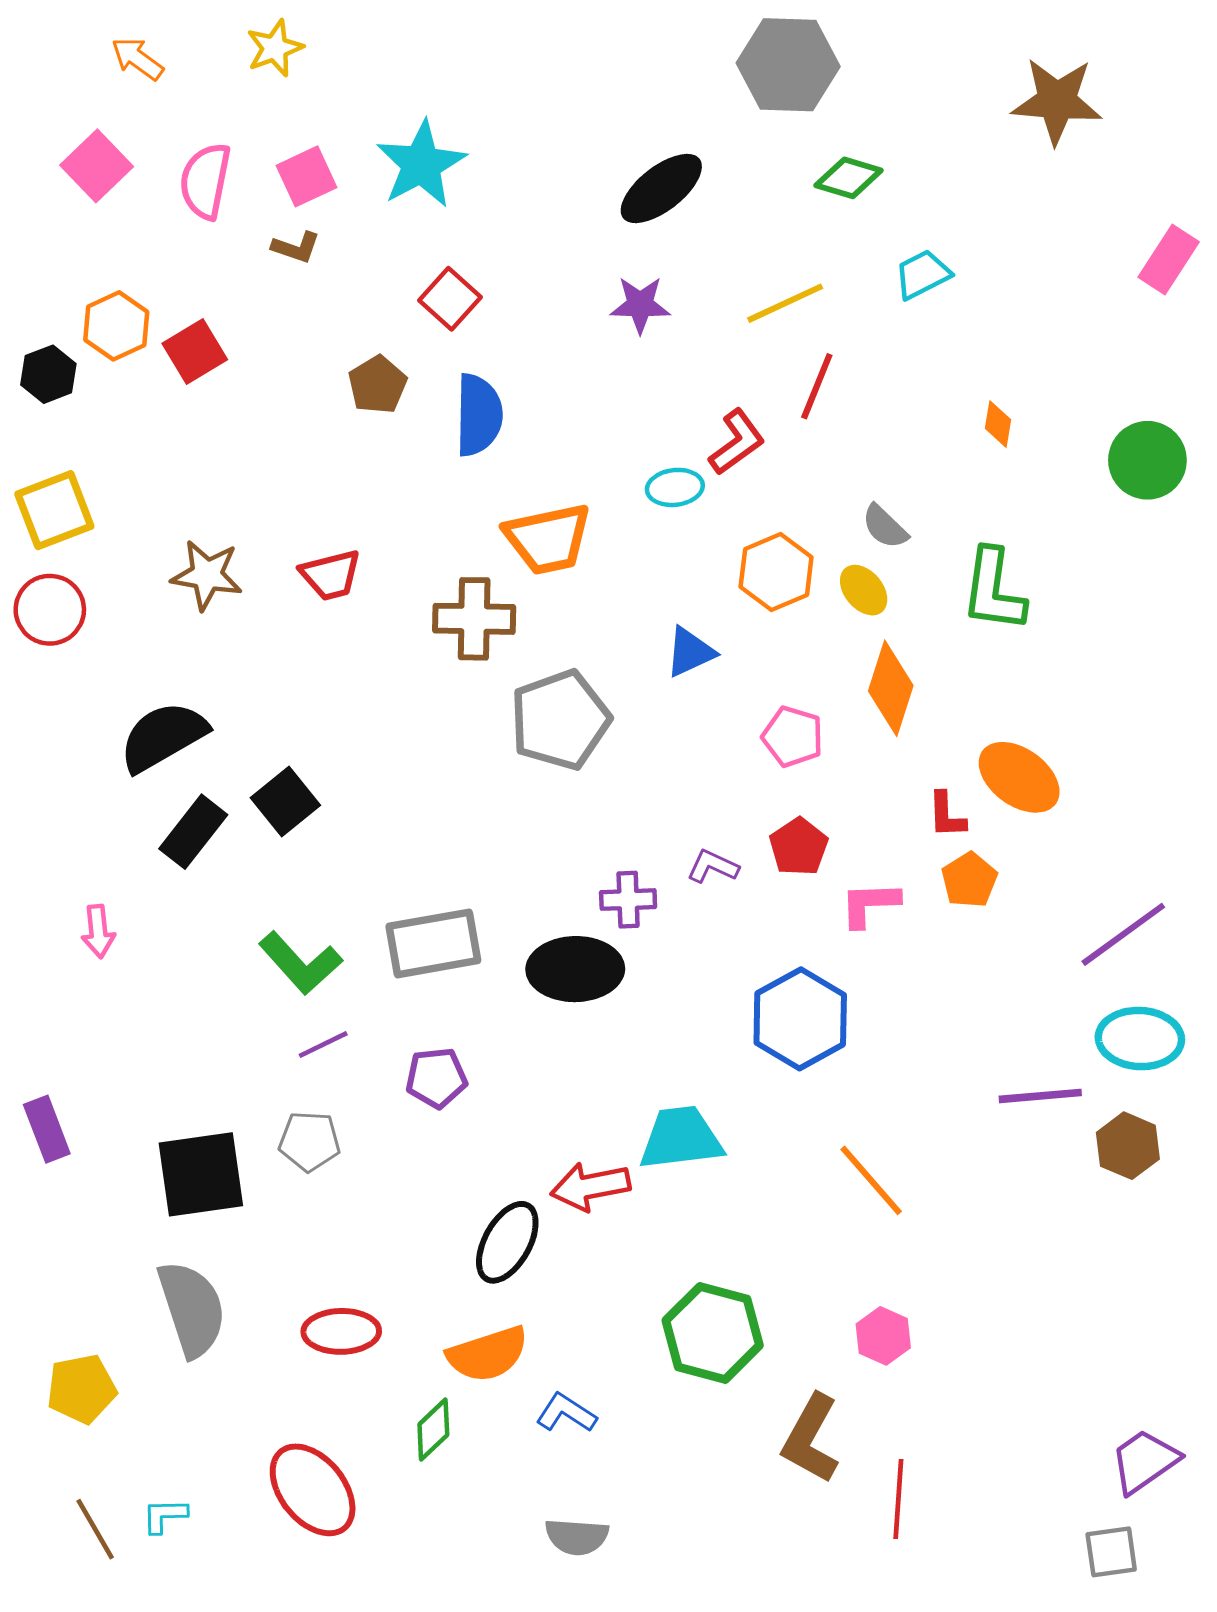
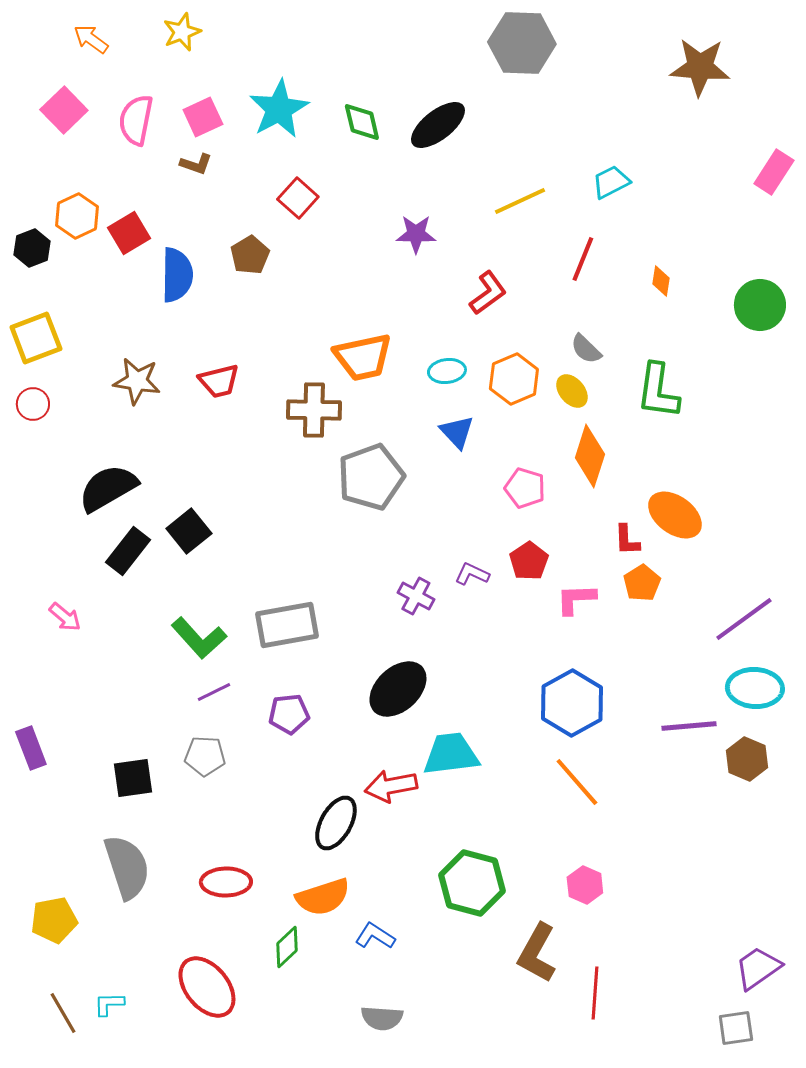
green diamond: (849, 178) -> (362, 122), moved, turned 60
purple star: (640, 305) -> (416, 234), moved
red line: (817, 386) -> (583, 259), moved
blue semicircle: (479, 415) -> (177, 275), moved
cyan ellipse: (675, 487) -> (447, 371), moved
red circle: (50, 610) -> (33, 404), size x0.7
blue triangle: (690, 652) -> (457, 432), turned -48
purple cross: (628, 900) -> (416, 596), turned 30
pink arrow: (98, 931) -> (65, 617), turned -44
black ellipse: (575, 969) -> (398, 689), moved, turned -42
blue hexagon: (800, 1019) -> (572, 703), moved
black square: (201, 1174) -> (133, 778), size x0.7

